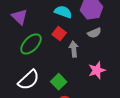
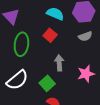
green ellipse: (31, 44) -> (21, 44), turned -40
gray arrow: (74, 49) -> (59, 63), moved

